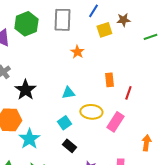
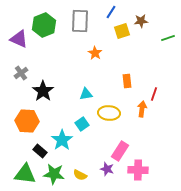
red line: (128, 93) -> (154, 94), moved
pink rectangle: (115, 122) -> (120, 151), moved
cyan star: (29, 139) -> (62, 140), moved
orange arrow: (146, 143) -> (142, 109), moved
black rectangle: (69, 146) -> (40, 151), moved

